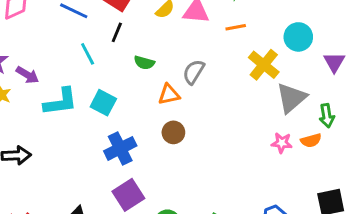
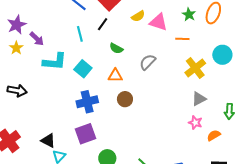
orange triangle: (169, 94) -> (115, 76), moved
gray triangle: (291, 98) -> (199, 99), moved, size x0.7
orange semicircle: (311, 140) -> (214, 135), moved, turned 152

